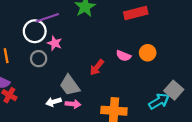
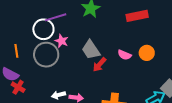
gray circle: (39, 59) -> (46, 55), size x1.6
gray trapezoid: (70, 85) -> (91, 50), moved

